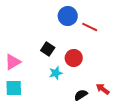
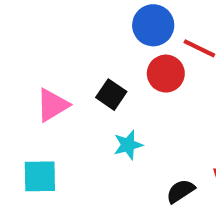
red circle: (74, 58) -> (166, 74), moved
pink triangle: (13, 62) -> (52, 105), moved

